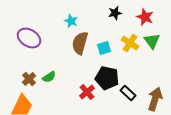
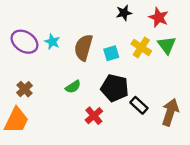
cyan star: (71, 21) -> (52, 42), moved
green semicircle: (49, 77) -> (73, 87), moved
red cross: (87, 92) -> (94, 116), moved

